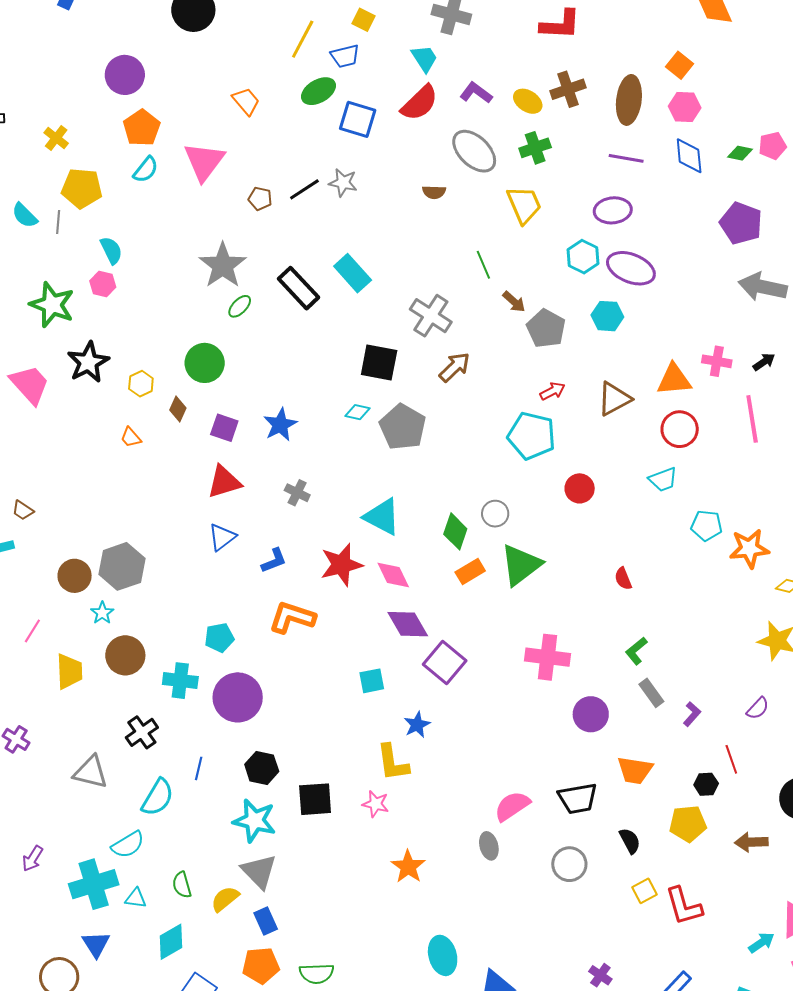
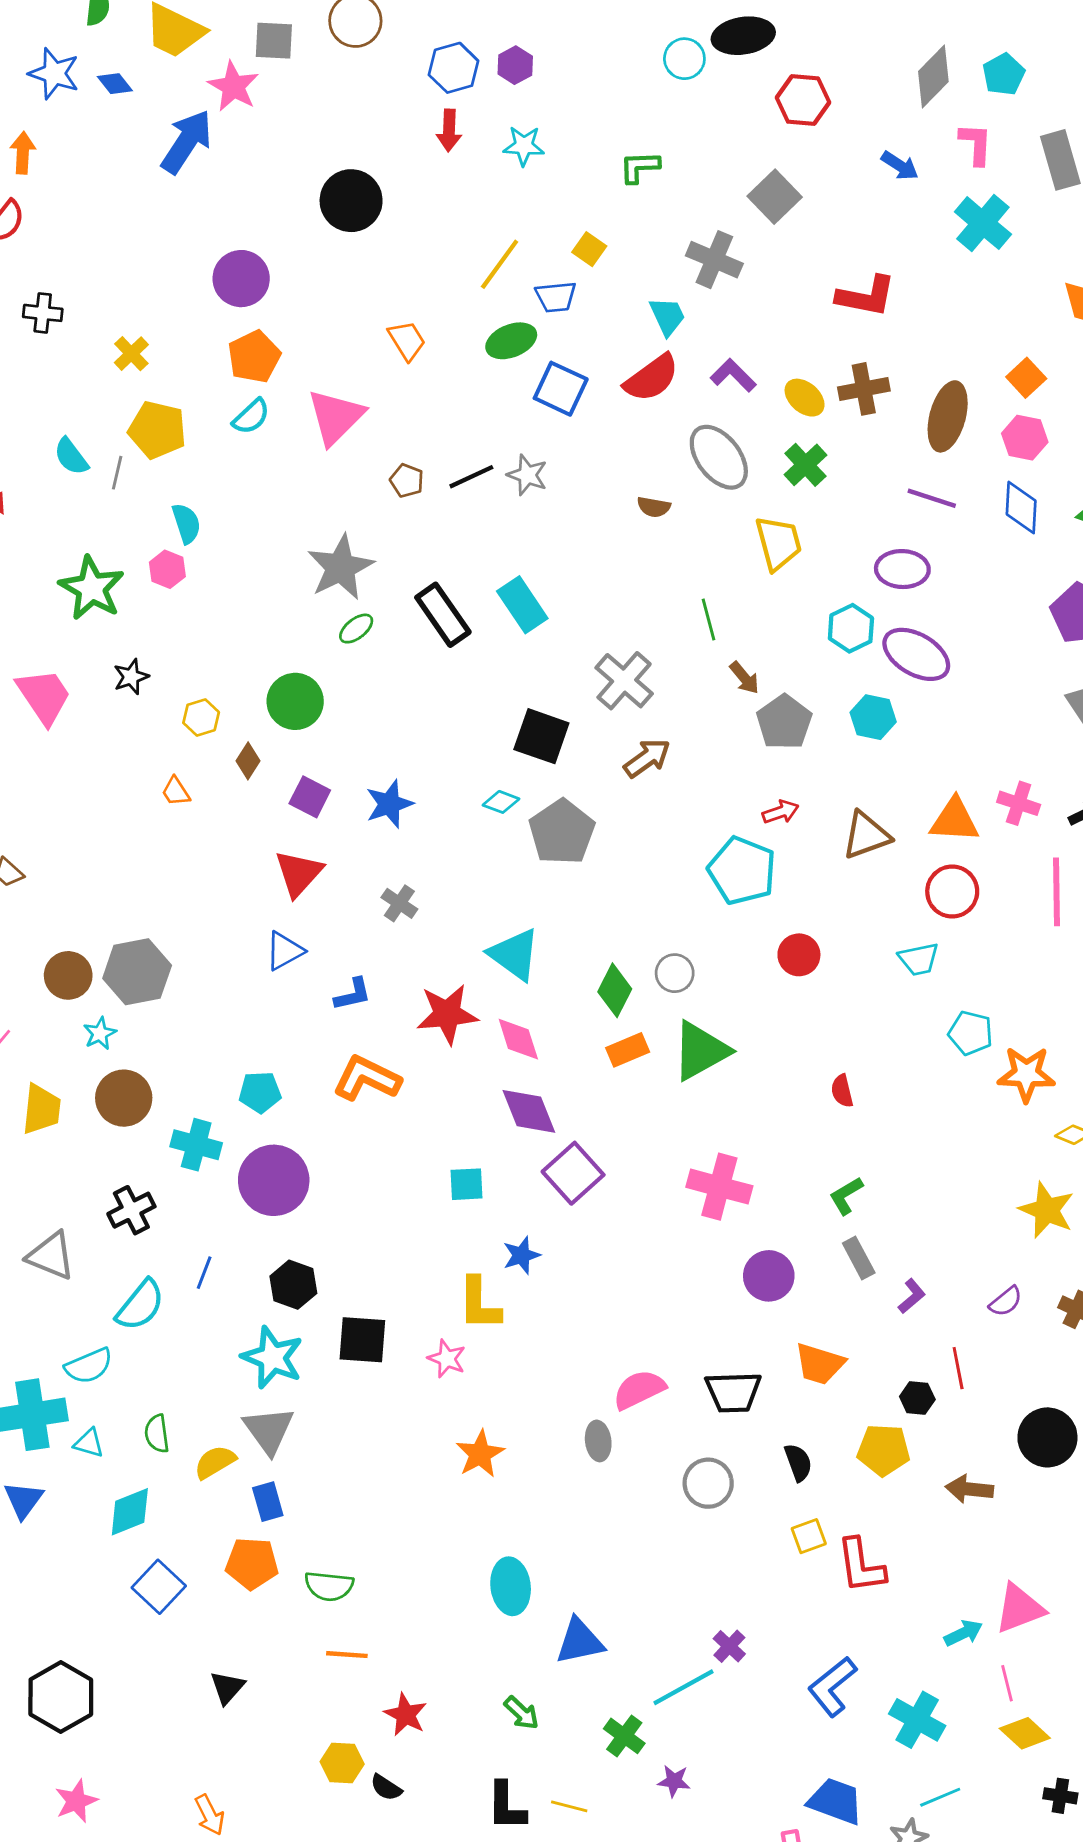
green cross: (535, 148) -> (805, 465), turned -32
black star: (88, 362) -> (131, 677), size x0.6
red triangle: (224, 482) -> (299, 873), turned -39

